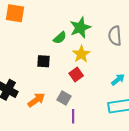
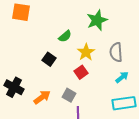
green star: (80, 28) -> (97, 20), moved
gray semicircle: (115, 36) -> (116, 52), moved
black square: (43, 61) -> (49, 59), turned 32

